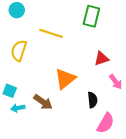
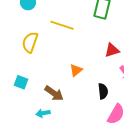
orange triangle: (65, 79) -> (76, 70), size x0.6
cyan arrow: (18, 108) -> (43, 113), moved

